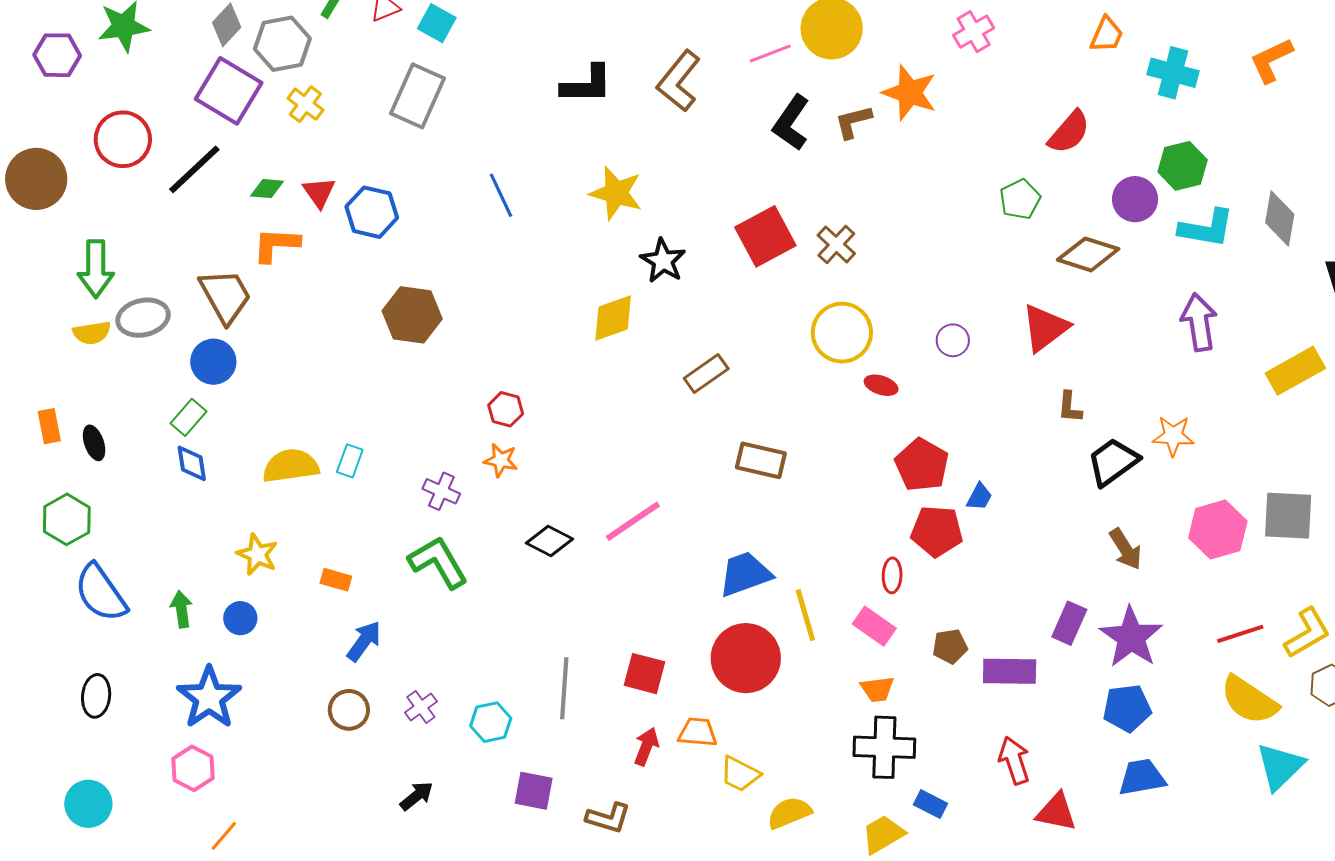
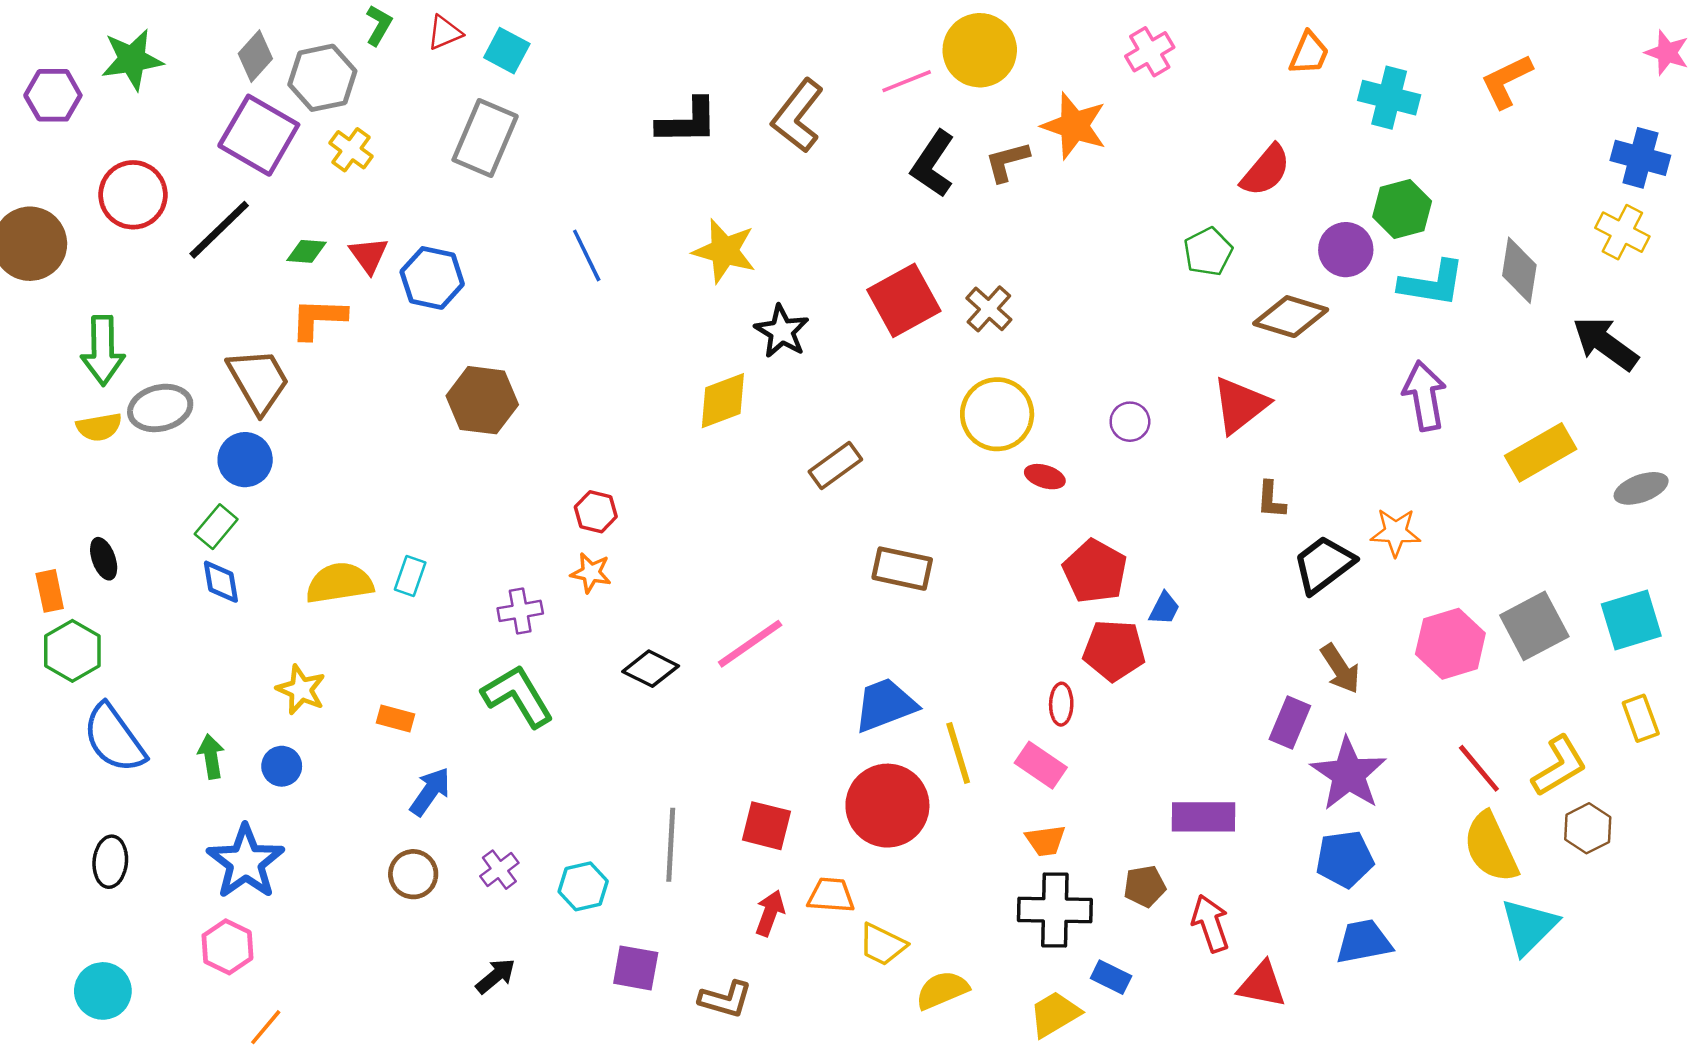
orange rectangle: (49, 426) -> (50, 591), moved
purple cross: (441, 491) -> (520, 611), turned -33
gray square: (1288, 516) -> (1534, 626), turned -30
purple rectangle: (1069, 623) -> (1290, 722), moved
red line: (1240, 634) -> (1479, 768), turned 69
brown pentagon: (950, 646) -> (1145, 886), moved
yellow semicircle: (1249, 700) -> (1491, 847), turned 32

